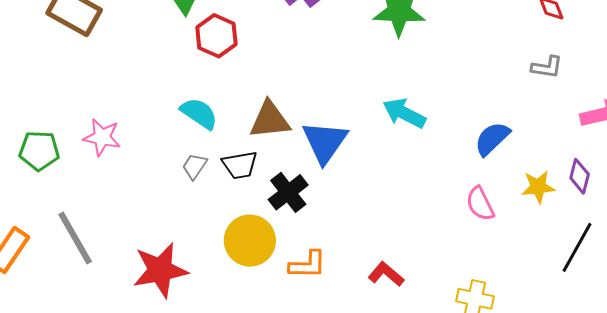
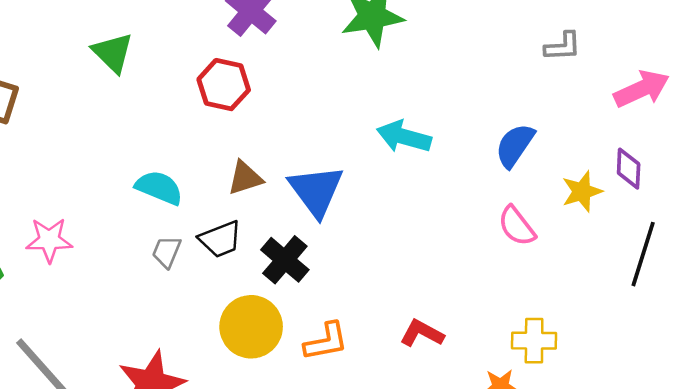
red hexagon: (216, 36) -> (224, 85), moved
brown triangle: (270, 120) -> (245, 178), size x0.7

